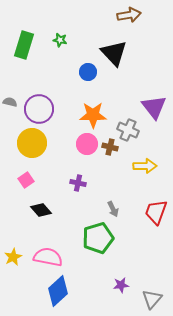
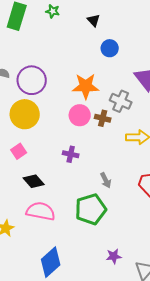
black triangle: (114, 53) -> (94, 20), moved, size x0.5
blue circle: (88, 72) -> (110, 48), moved
pink semicircle: (48, 257) -> (41, 211), moved

